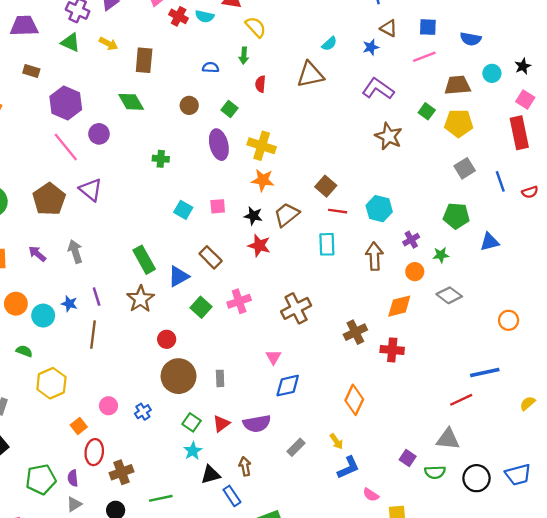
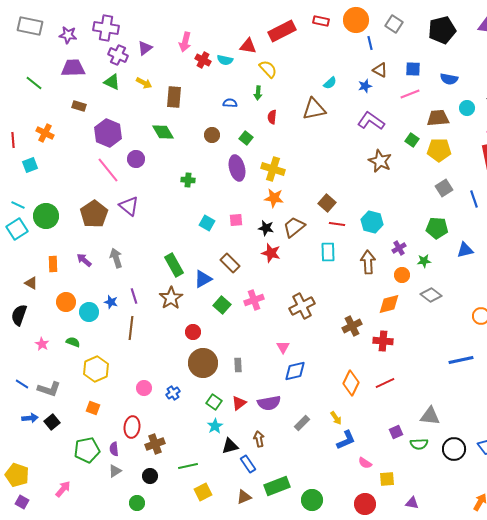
red line: (461, 400) -> (385, 383), moved
orange square: (79, 426) -> (93, 408), moved, turned -32
purple square: (408, 458) -> (396, 432), turned 32

